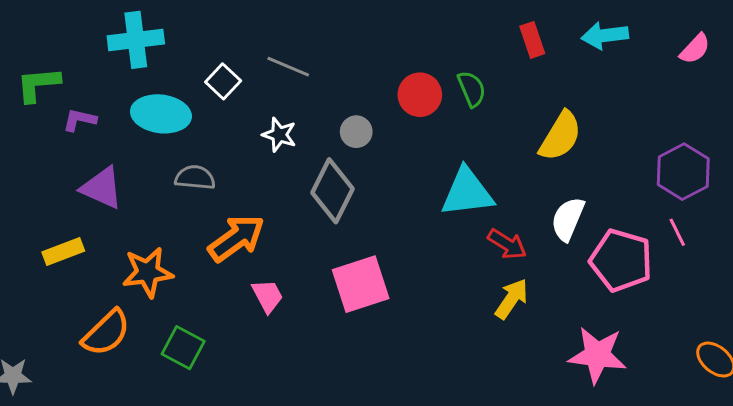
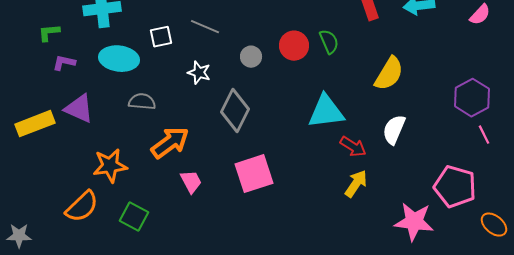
white square: (223, 81) -> (161, 37), turned 35
green L-shape: (38, 84) -> (49, 33), moved, size x0.7
gray circle: (356, 132) -> (251, 57), moved
pink line: (677, 232) -> (484, 135), moved
yellow rectangle: (63, 252) -> (35, 124), moved, size x1.4
pink pentagon: (621, 260) -> (455, 187), moved

